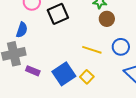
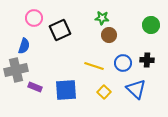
blue square: (64, 74) -> (66, 90), turned 30
yellow square: (87, 77) -> (104, 92), moved

